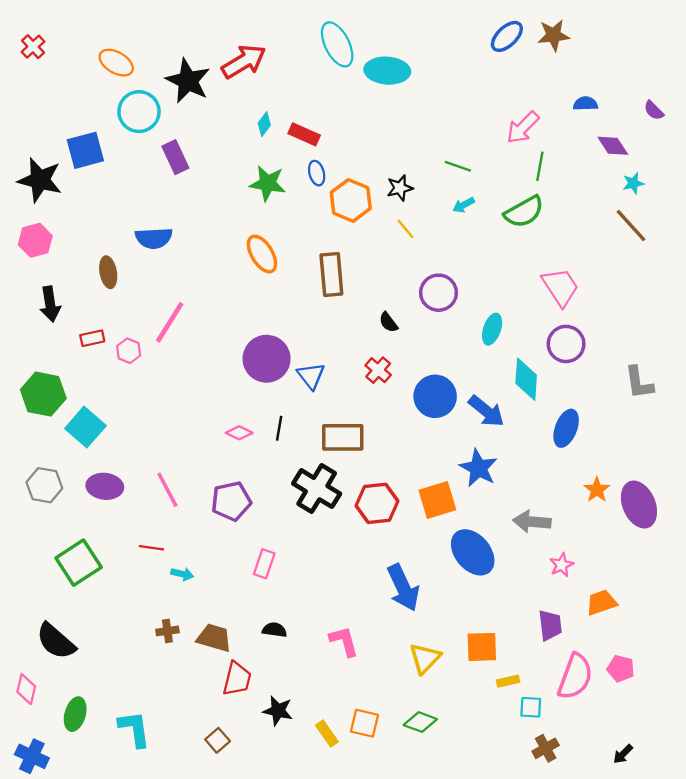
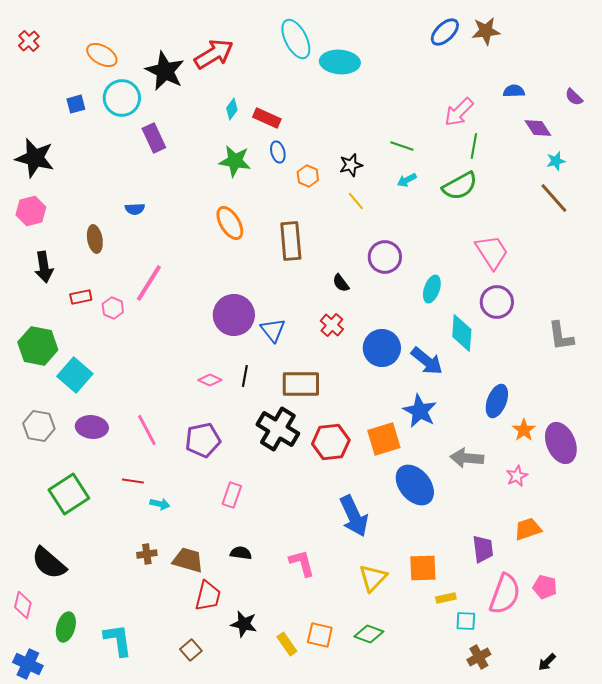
blue square: (85, 150) -> (76, 104), moved, size x0.6
orange hexagon: (351, 200) -> (308, 176), size x0.6
blue semicircle: (154, 238) -> (135, 209), size x0.6
blue ellipse: (566, 428) -> (497, 401), moved
pink star: (562, 565) -> (517, 476), moved

